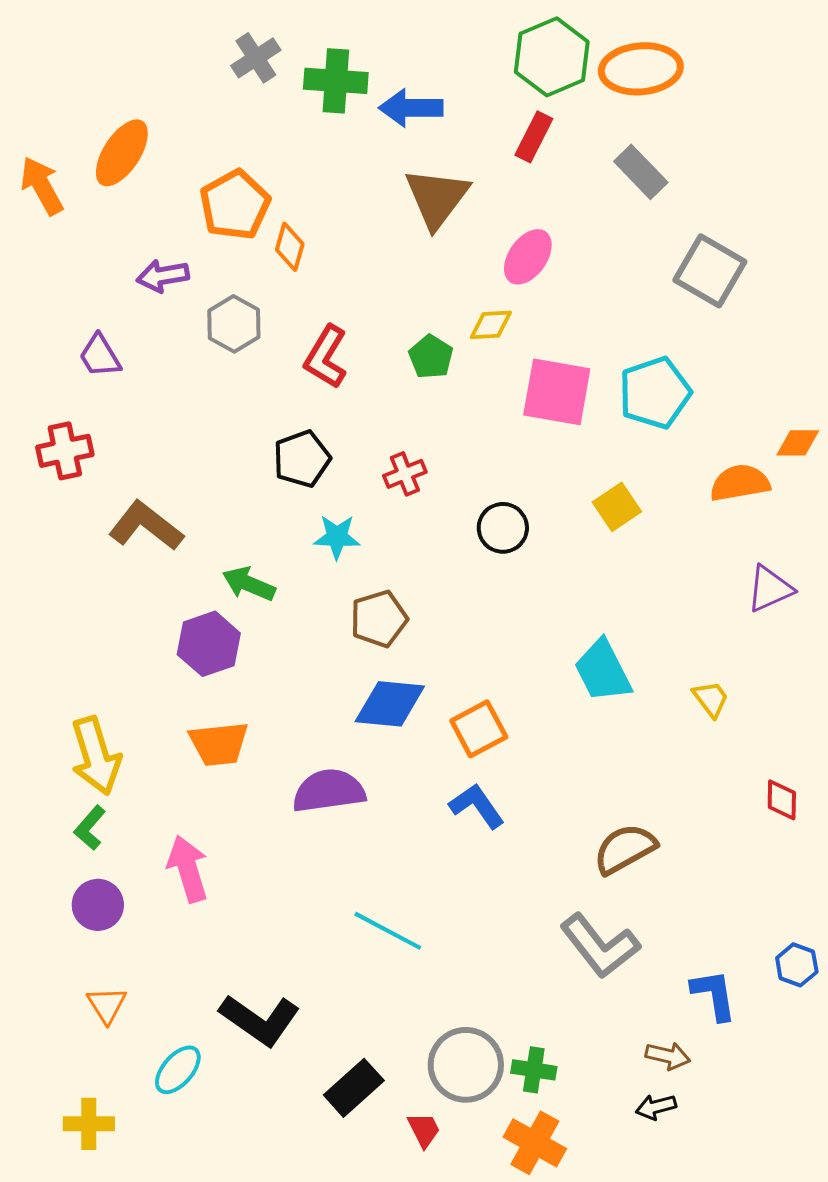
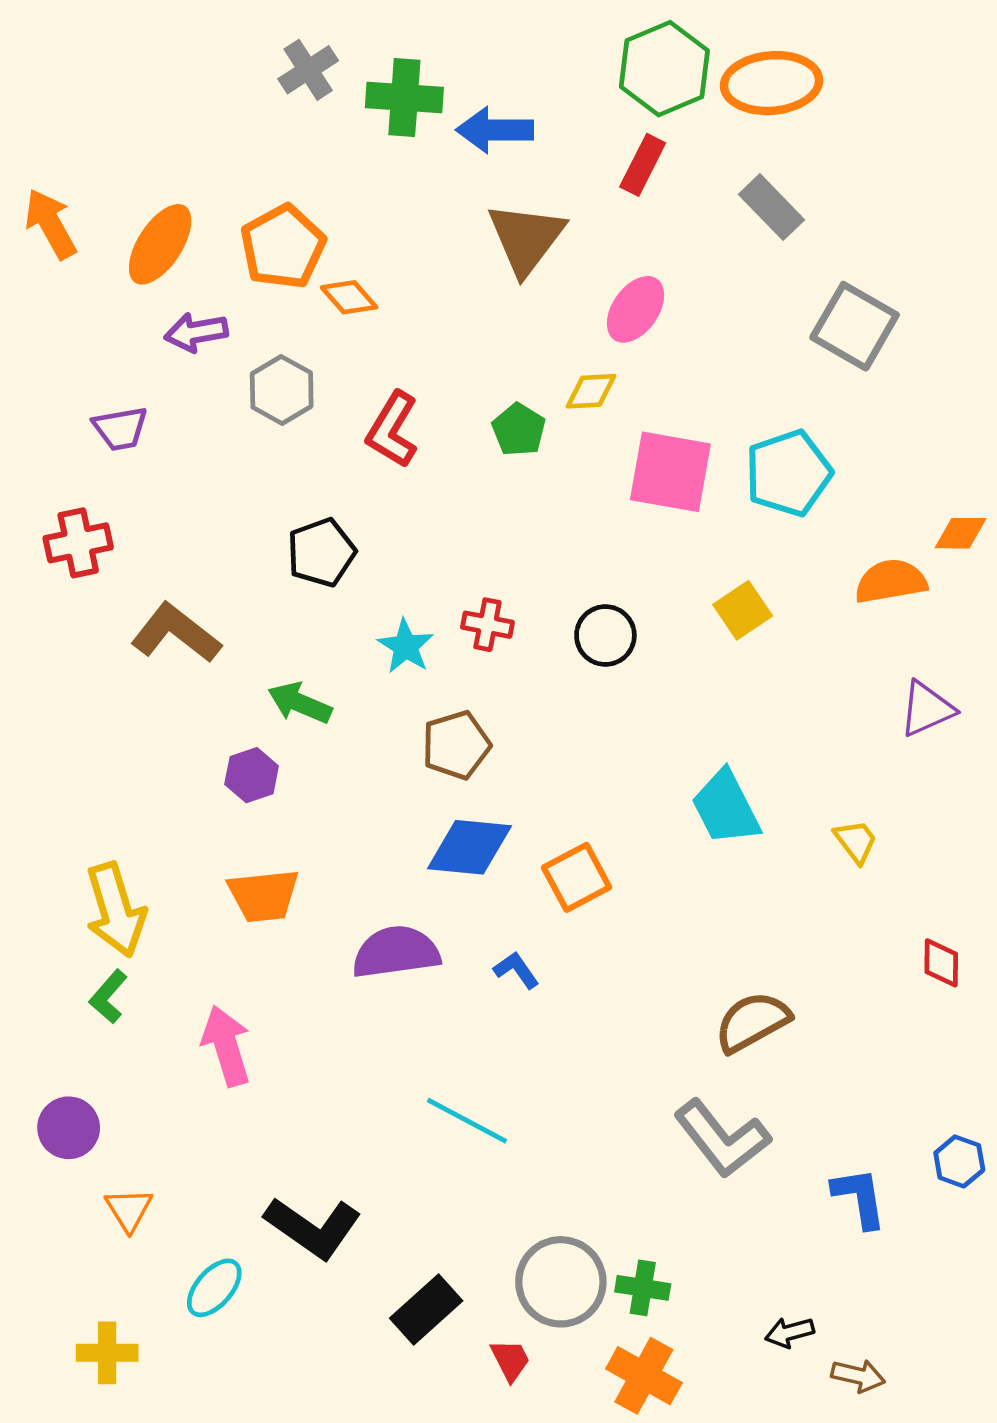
orange ellipse: (122, 153) -> (160, 244), moved
orange diamond: (290, 247) -> (349, 297), turned -57
purple trapezoid: (100, 356) -> (120, 428), turned -69
black pentagon: (302, 459) -> (321, 552), moved
red cross: (405, 474) -> (487, 625), moved, turned 33
cyan star: (337, 537) -> (406, 646), turned 30
purple hexagon: (209, 644) -> (252, 775), size x0.7
blue L-shape: (477, 806) -> (516, 970), moved, size x0.7
purple circle: (98, 905) -> (69, 1128), moved
brown arrow: (668, 1056) -> (858, 1376), moved

